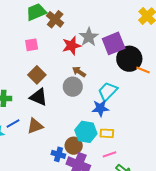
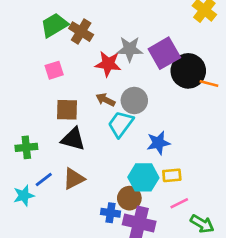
gray star: (89, 37) -> (130, 49), turned -30
red star: (72, 46) -> (108, 64), turned 30
brown arrow: (79, 72) -> (105, 100), moved
brown square: (37, 75) -> (67, 110), turned -36
gray circle: (73, 87) -> (134, 100), moved
cyan trapezoid: (108, 91) -> (121, 124), moved

